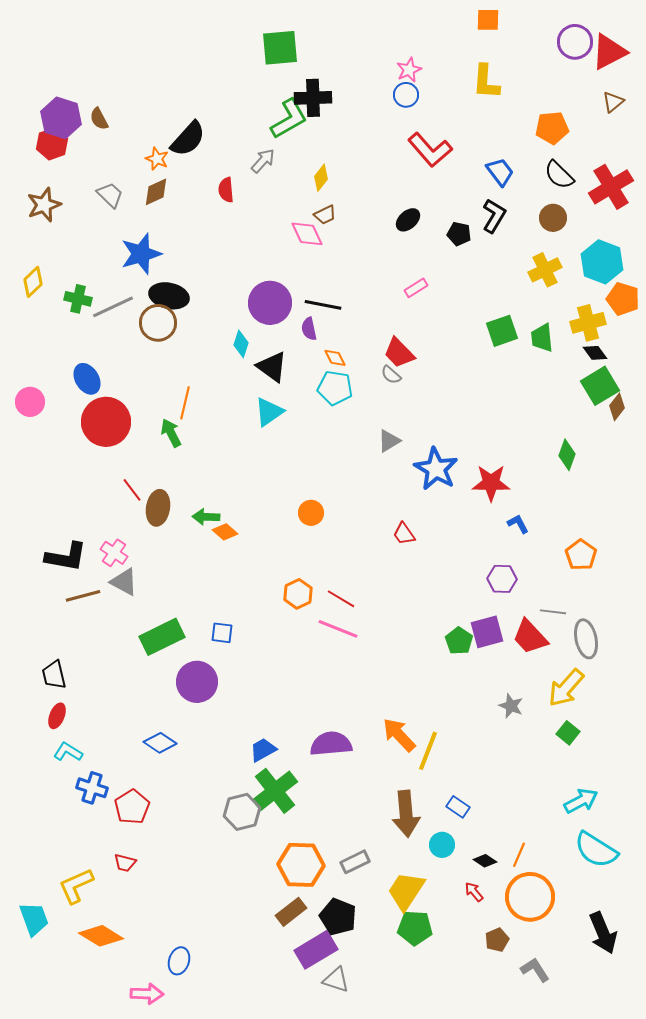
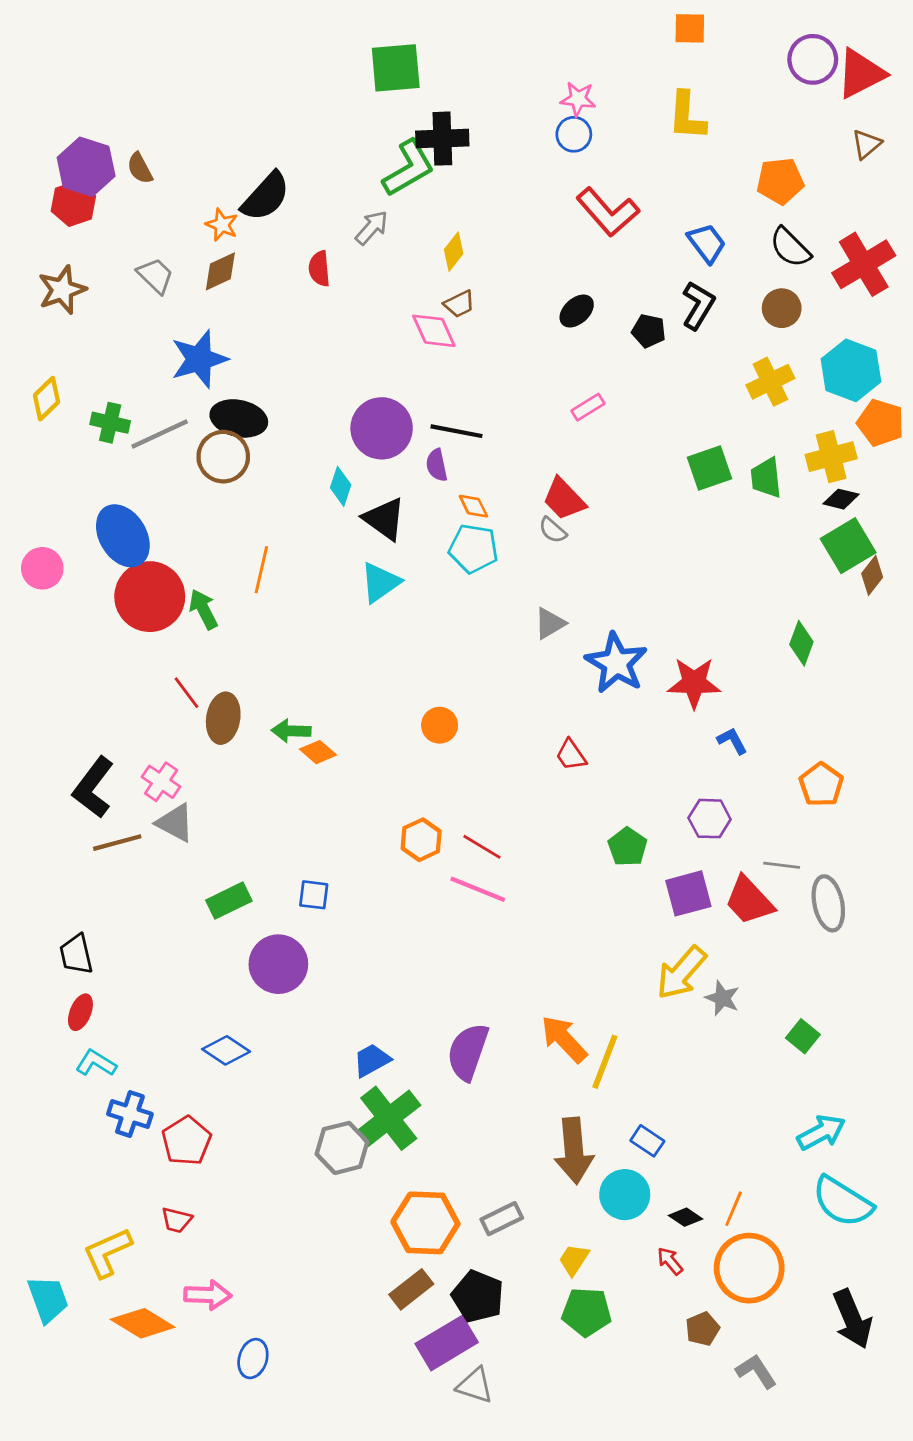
pink star: (409, 70) -> (578, 99), turned 30
black diamond: (595, 353) -> (841, 499), turned -40
blue ellipse: (87, 379) -> (123, 536), size x1.4
green arrow: (171, 433) -> (203, 609), moved
black L-shape: (66, 557) -> (93, 787), turned 117
green rectangle: (162, 637) -> (229, 901), size x0.7
green pentagon: (459, 641) -> (628, 847), moved
yellow arrow: (566, 688) -> (681, 973), moved
purple semicircle: (331, 744) -> (468, 1052), turned -66
cyan circle: (442, 845) -> (625, 1195), size x1.4
yellow trapezoid: (406, 891) -> (574, 1260), size x0.6
pink arrow: (147, 994) -> (208, 1295), moved

